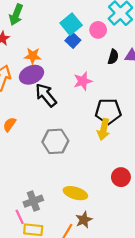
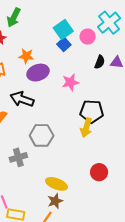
purple ellipse: (31, 75) -> (38, 73), moved
black arrow: (46, 95) -> (22, 99), moved, turned -35
gray cross: (33, 201) -> (18, 157), moved
brown star: (84, 220) -> (55, 201), moved

